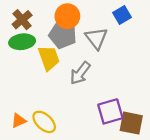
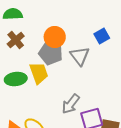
green ellipse: (22, 42) -> (16, 79), moved
gray arrow: (80, 73) -> (71, 104), moved

